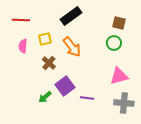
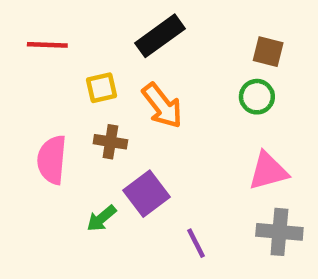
pink semicircle: (23, 46) -> (52, 160), moved, size x1.5
brown cross: (49, 63) -> (110, 142), turned -32
purple line: (87, 98) -> (196, 243), moved, turned 56

